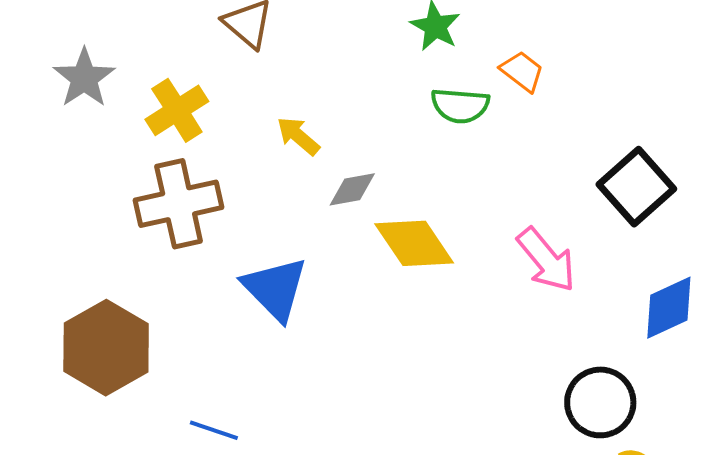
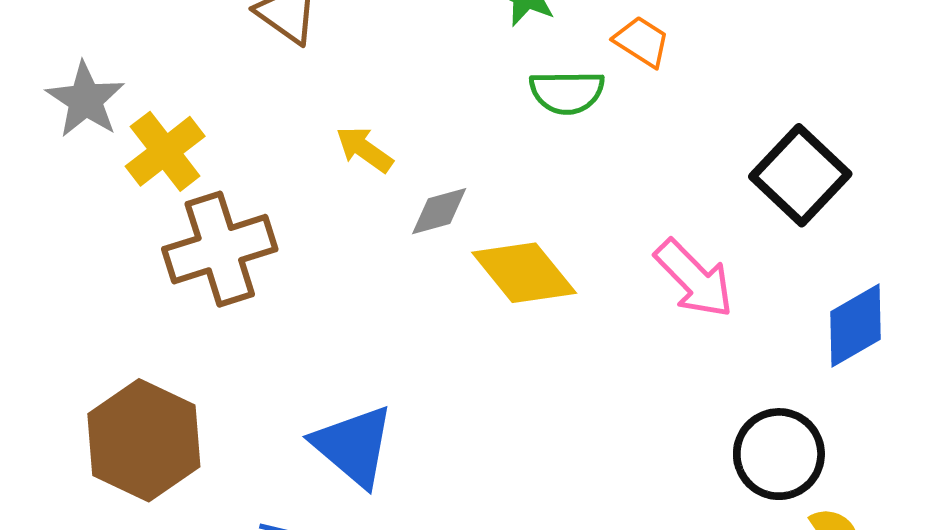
yellow cross: (177, 110) -> (165, 151), moved
blue triangle: (275, 289) -> (353, 446), moved

